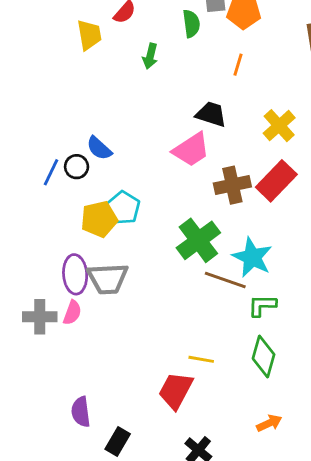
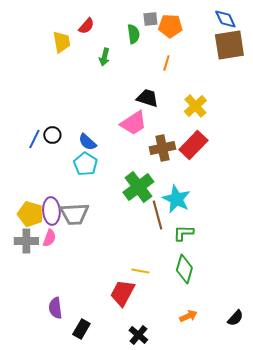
blue semicircle: (99, 148) -> (87, 142), moved
yellow pentagon: (99, 219) -> (30, 214), moved, turned 30
brown line: (225, 280) -> (157, 215), turned 56

